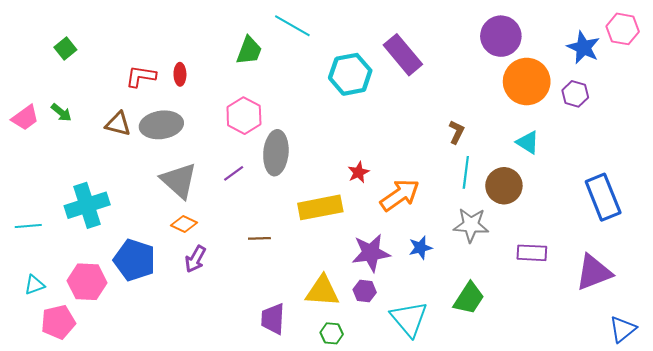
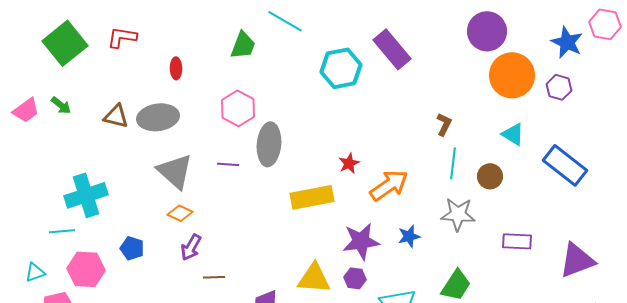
green square: (65, 49) -> (65, 43), size x2.0
red L-shape: (141, 76) -> (122, 37), moved
purple line: (234, 173) -> (228, 164), turned 40
brown circle: (504, 186) -> (490, 176), size x0.7
blue rectangle: (603, 197) -> (565, 165), moved, turned -30
cyan line: (28, 226) -> (62, 231), moved
brown line: (259, 238) -> (214, 277), moved
blue pentagon: (135, 260) -> (132, 248), size x0.6

